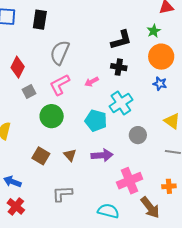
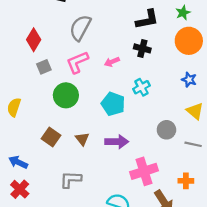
blue star: (160, 84) -> (189, 80), moved
cyan cross: (121, 103) -> (141, 87), size x0.7
gray circle: (138, 135) -> (166, 130), moved

